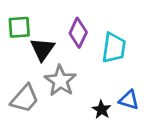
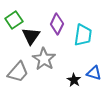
green square: (19, 27) -> (14, 20), turned -30

